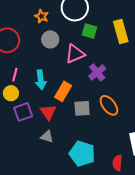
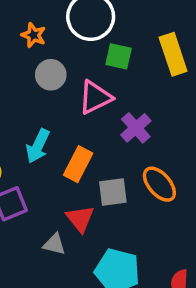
cyan arrow: (41, 80) -> (38, 146), turned 36
red triangle: (48, 112) -> (80, 219), moved

